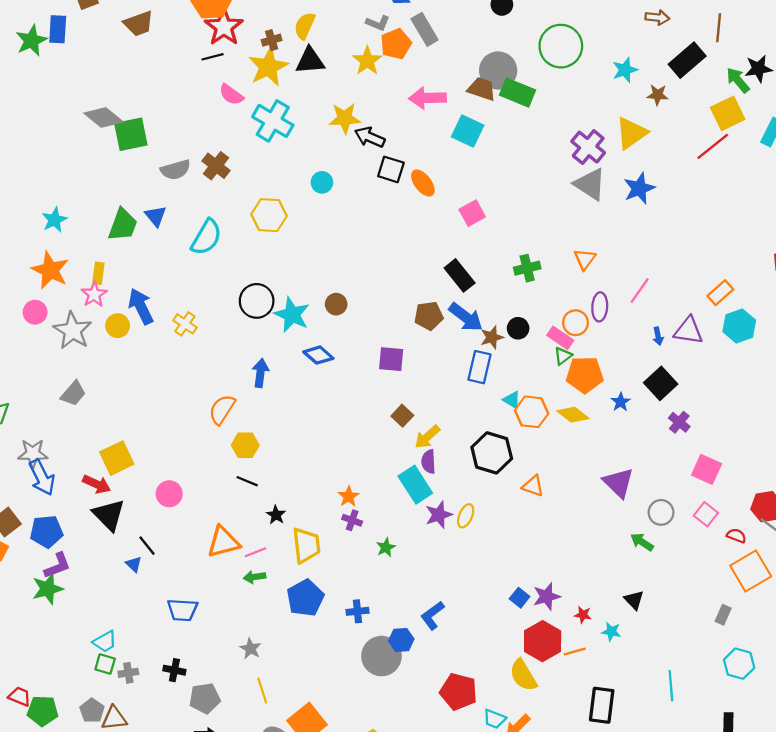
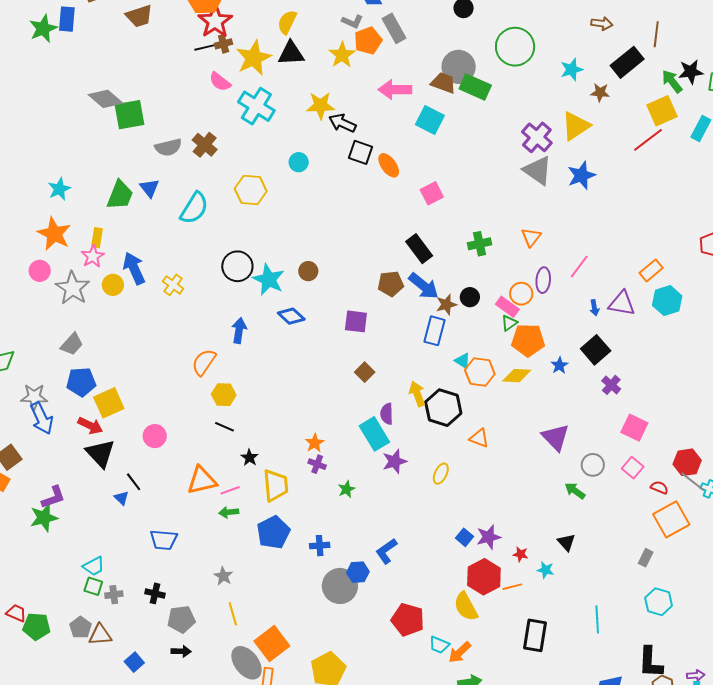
brown cross: (272, 40) -> (224, 44), moved
yellow diamond: (573, 415) -> (517, 376), turned -36
yellow arrow: (427, 437) -> (417, 394), moved, turned 110
yellow ellipse: (466, 516) -> (441, 474), moved
blue pentagon: (46, 532) -> (81, 382), moved

